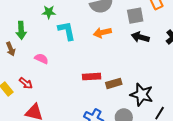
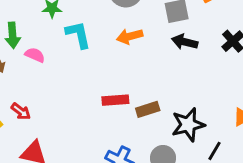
pink semicircle: (41, 59) -> (35, 55), moved
black star: (142, 95) -> (188, 125), turned -30

